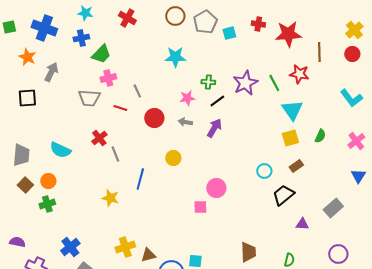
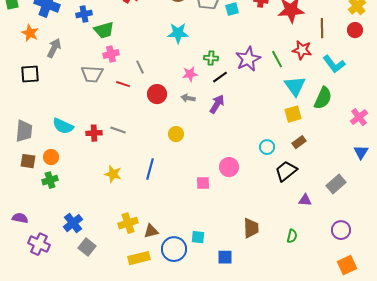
green trapezoid: (101, 54) -> (104, 30), turned 30
cyan L-shape: (351, 98) -> (334, 64), moved
green semicircle: (320, 136) -> (323, 98), moved, size x1.6
red cross: (99, 138) -> (94, 133), moved, turned 35
gray line: (115, 154) -> (118, 130), turned -49
blue line: (140, 179) -> (150, 169), moved
brown square: (25, 185) -> (28, 161), turned -35
pink circle: (216, 188) -> (229, 167), moved

